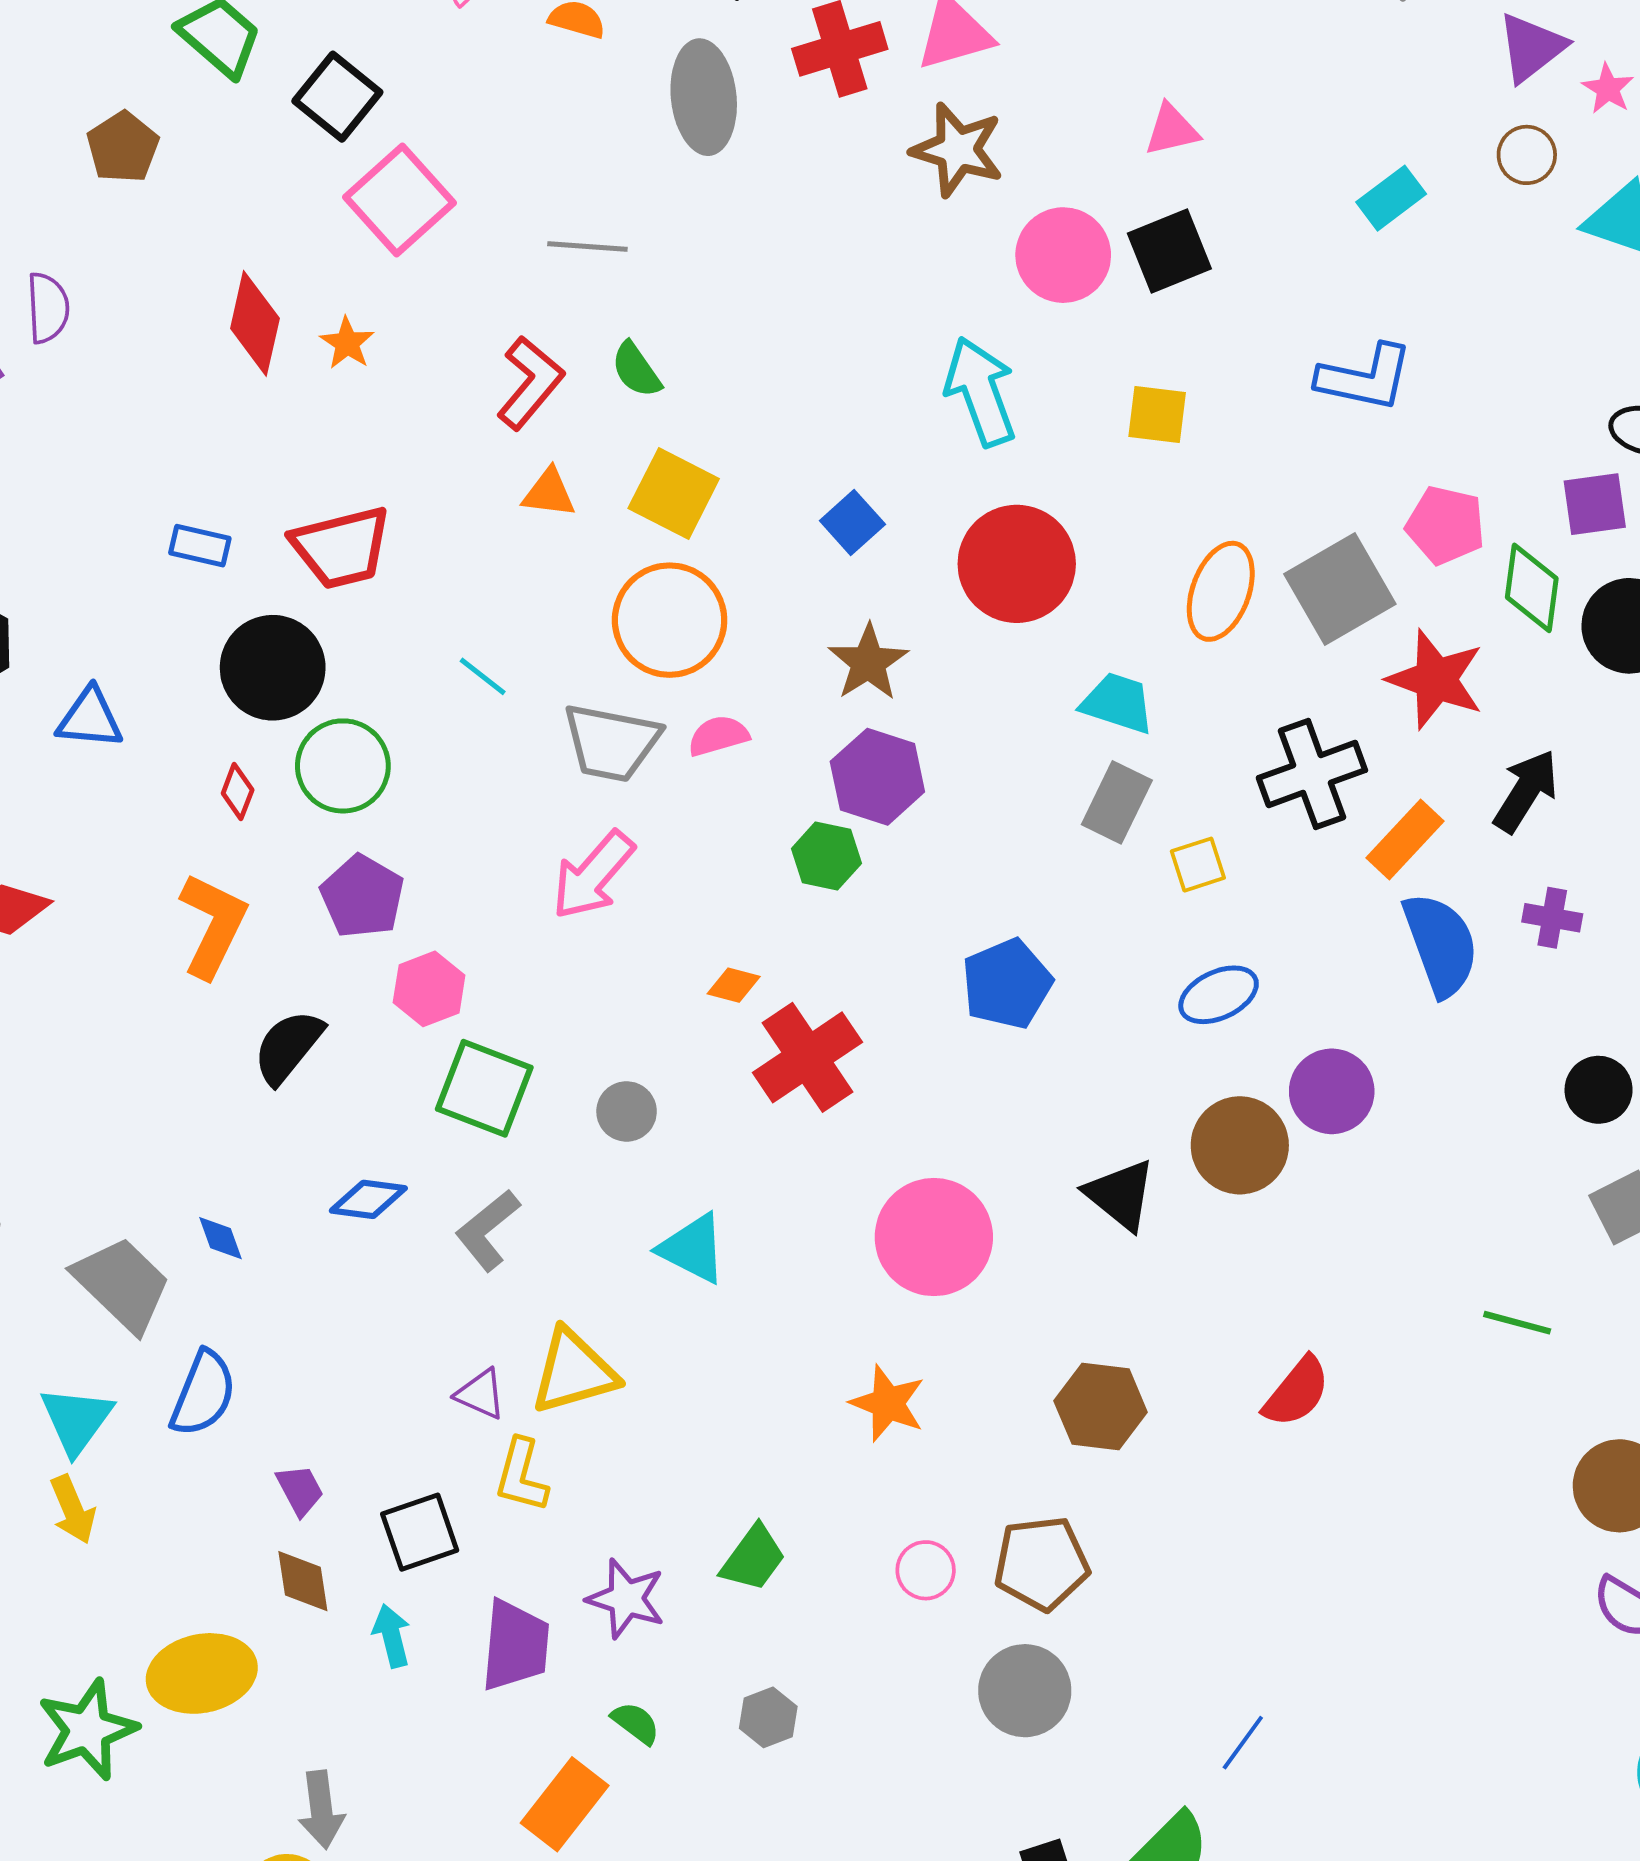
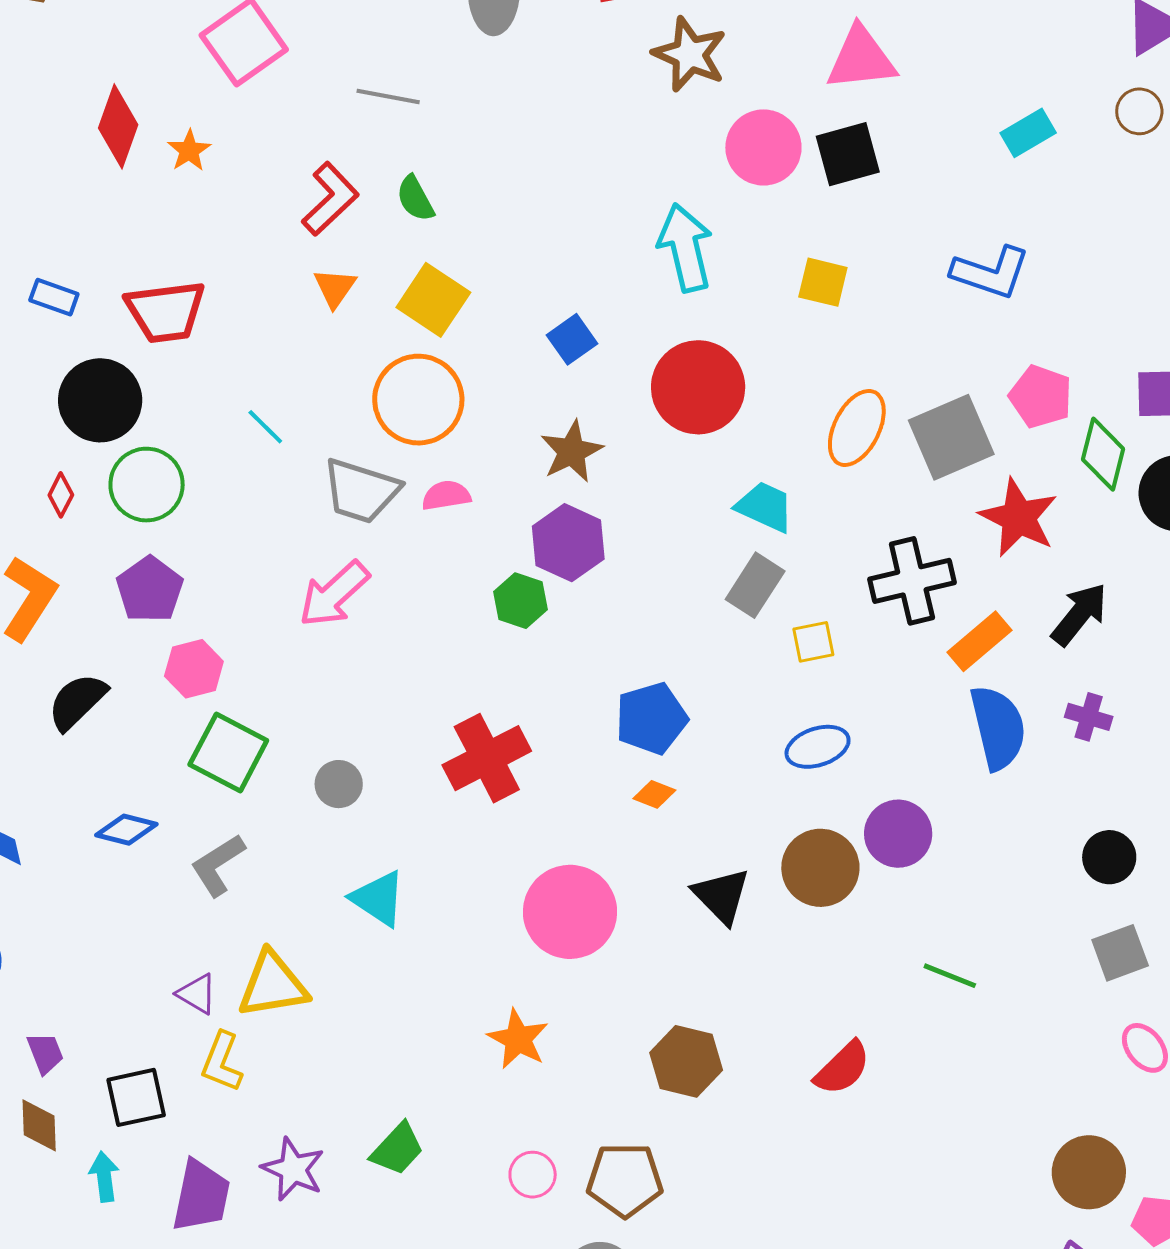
pink triangle: (1172, 130) -> (861, 59), size x1.6
orange triangle: (549, 493) -> (335, 288), turned 51
orange diamond: (734, 985) -> (654, 794), moved
green line: (1517, 1323) -> (950, 976), moved

